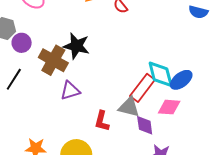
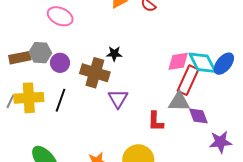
black star: (76, 46) -> (114, 54), size x0.6
purple triangle: (70, 91) -> (118, 99), turned -30
pink diamond: (169, 107) -> (178, 61), moved

